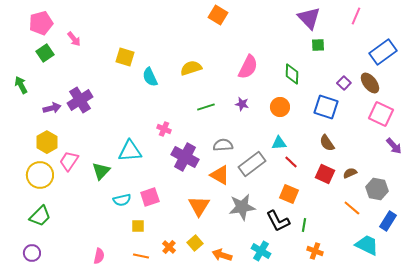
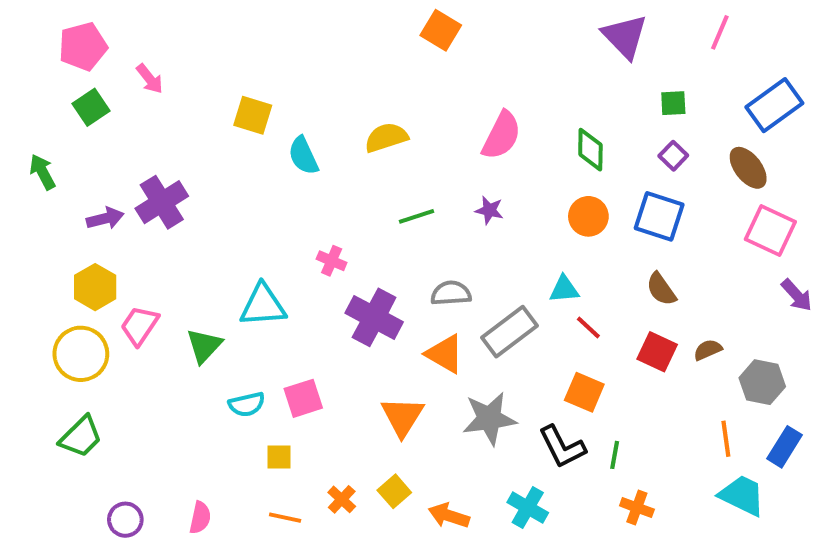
green square: (318, 45) -> (673, 103), moved
purple square: (344, 83) -> (673, 156), moved
orange circle: (280, 107) -> (588, 216), moved
orange line: (352, 208) -> (726, 439), moved, turned 42
purple circle: (32, 253) -> (125, 520), moved

